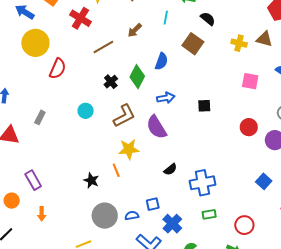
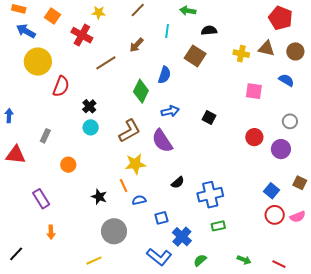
black semicircle: (208, 19) -> (209, 30), turned -42
black cross: (111, 82) -> (89, 106), moved
black square: (204, 106) -> (209, 118), turned 32
orange circle: (12, 201) -> (68, 165), moved
blue semicircle: (132, 216) -> (139, 200), moved
red circle: (244, 225) -> (275, 215), moved

